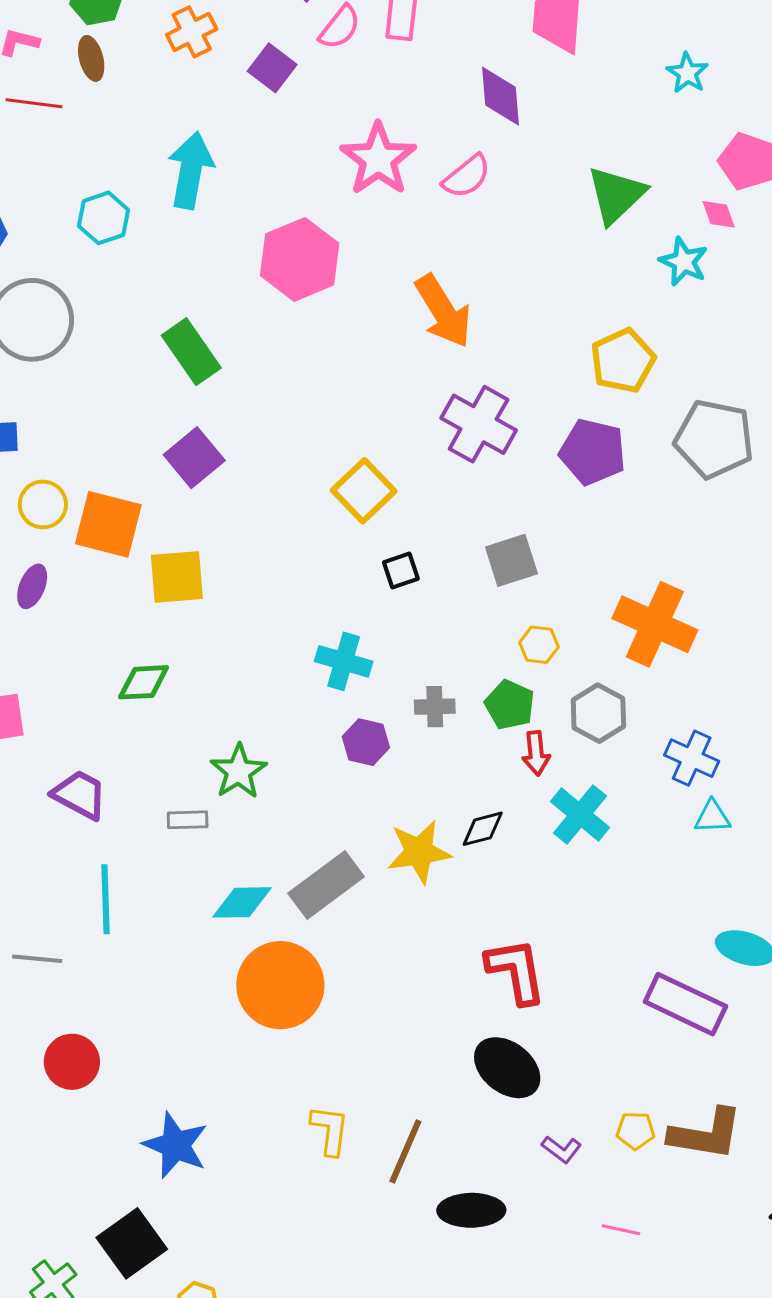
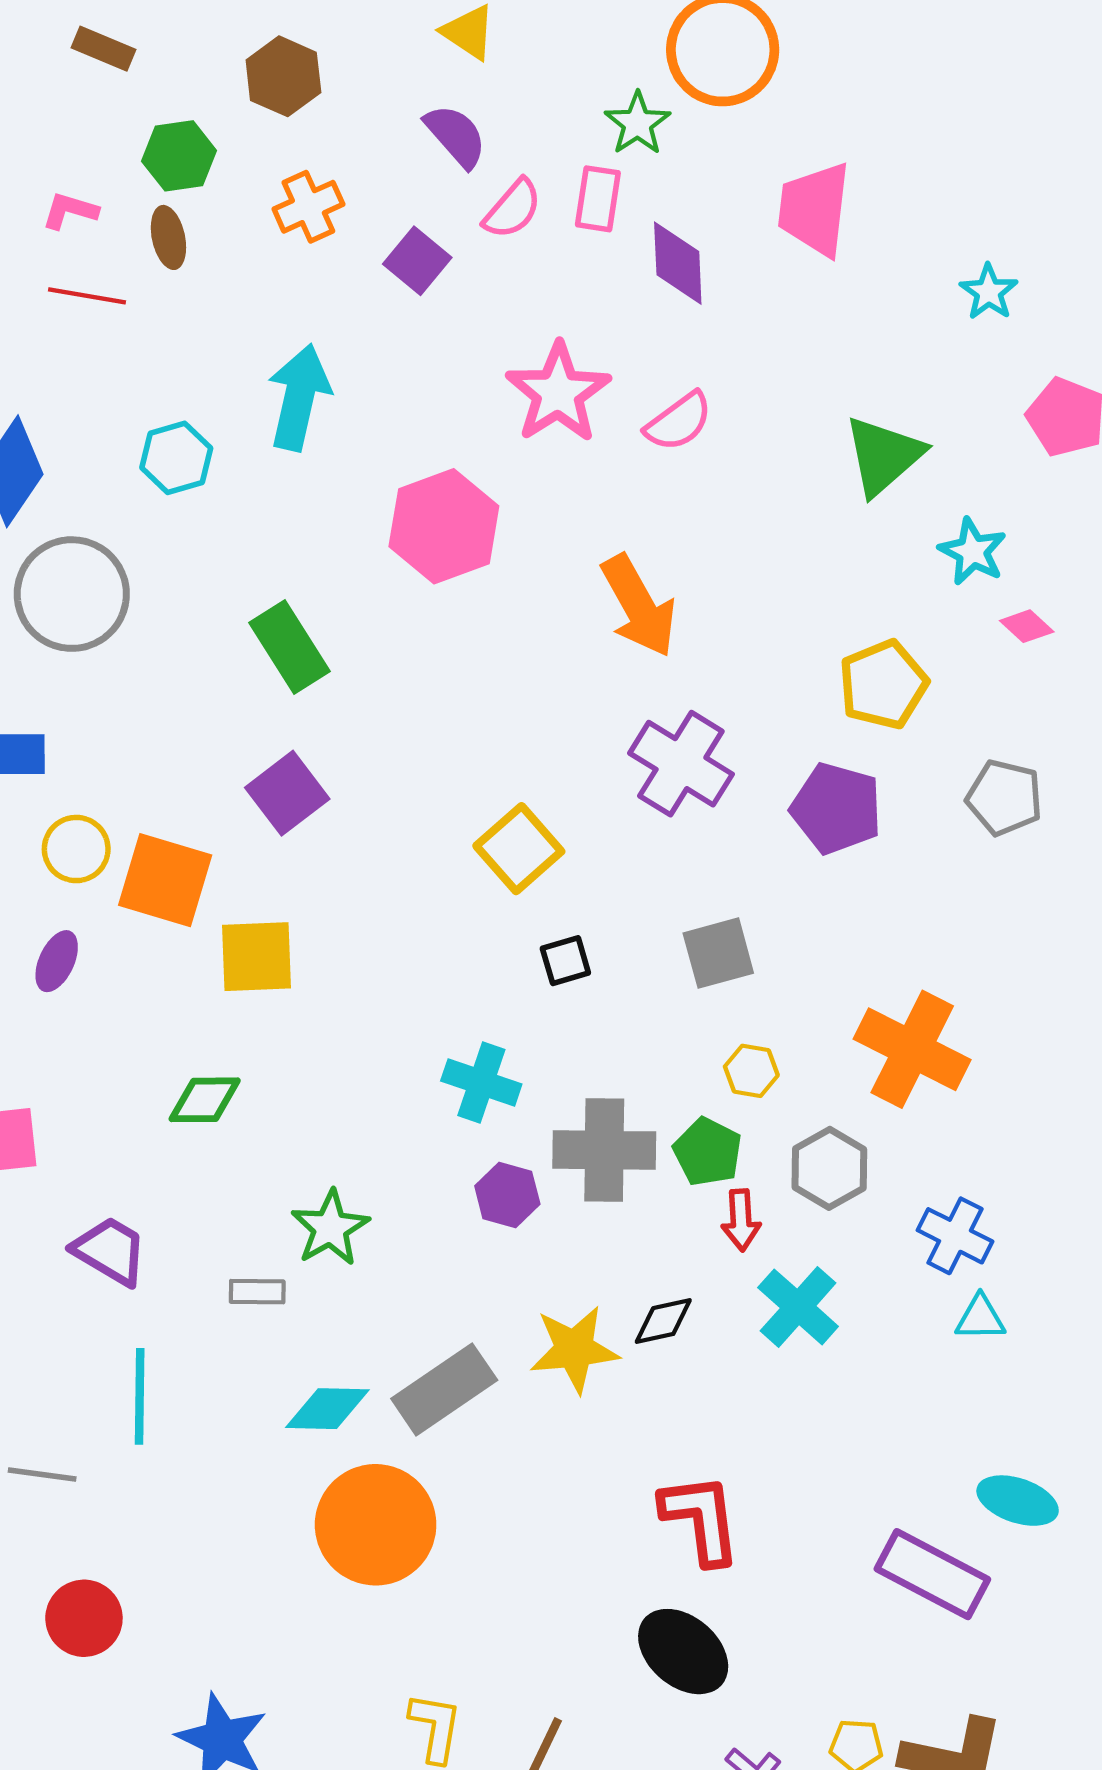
purple diamond: (500, 96) -> (678, 263), moved
pink diamond: (719, 214) -> (1027, 626), moved, turned -30
gray pentagon: (714, 439) -> (1004, 798), size x0.7
gray cross: (435, 707) -> (604, 1150), size x1.8

